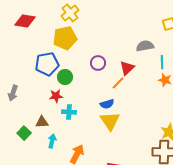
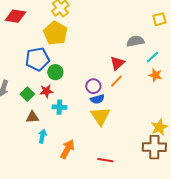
yellow pentagon: (65, 38) -> (55, 33), turned -30
cyan line: (162, 62) -> (152, 57), turned 48
purple circle: (98, 63) -> (93, 86), moved
orange line: (118, 83) -> (116, 81), moved
green square: (24, 133) -> (27, 94), moved

